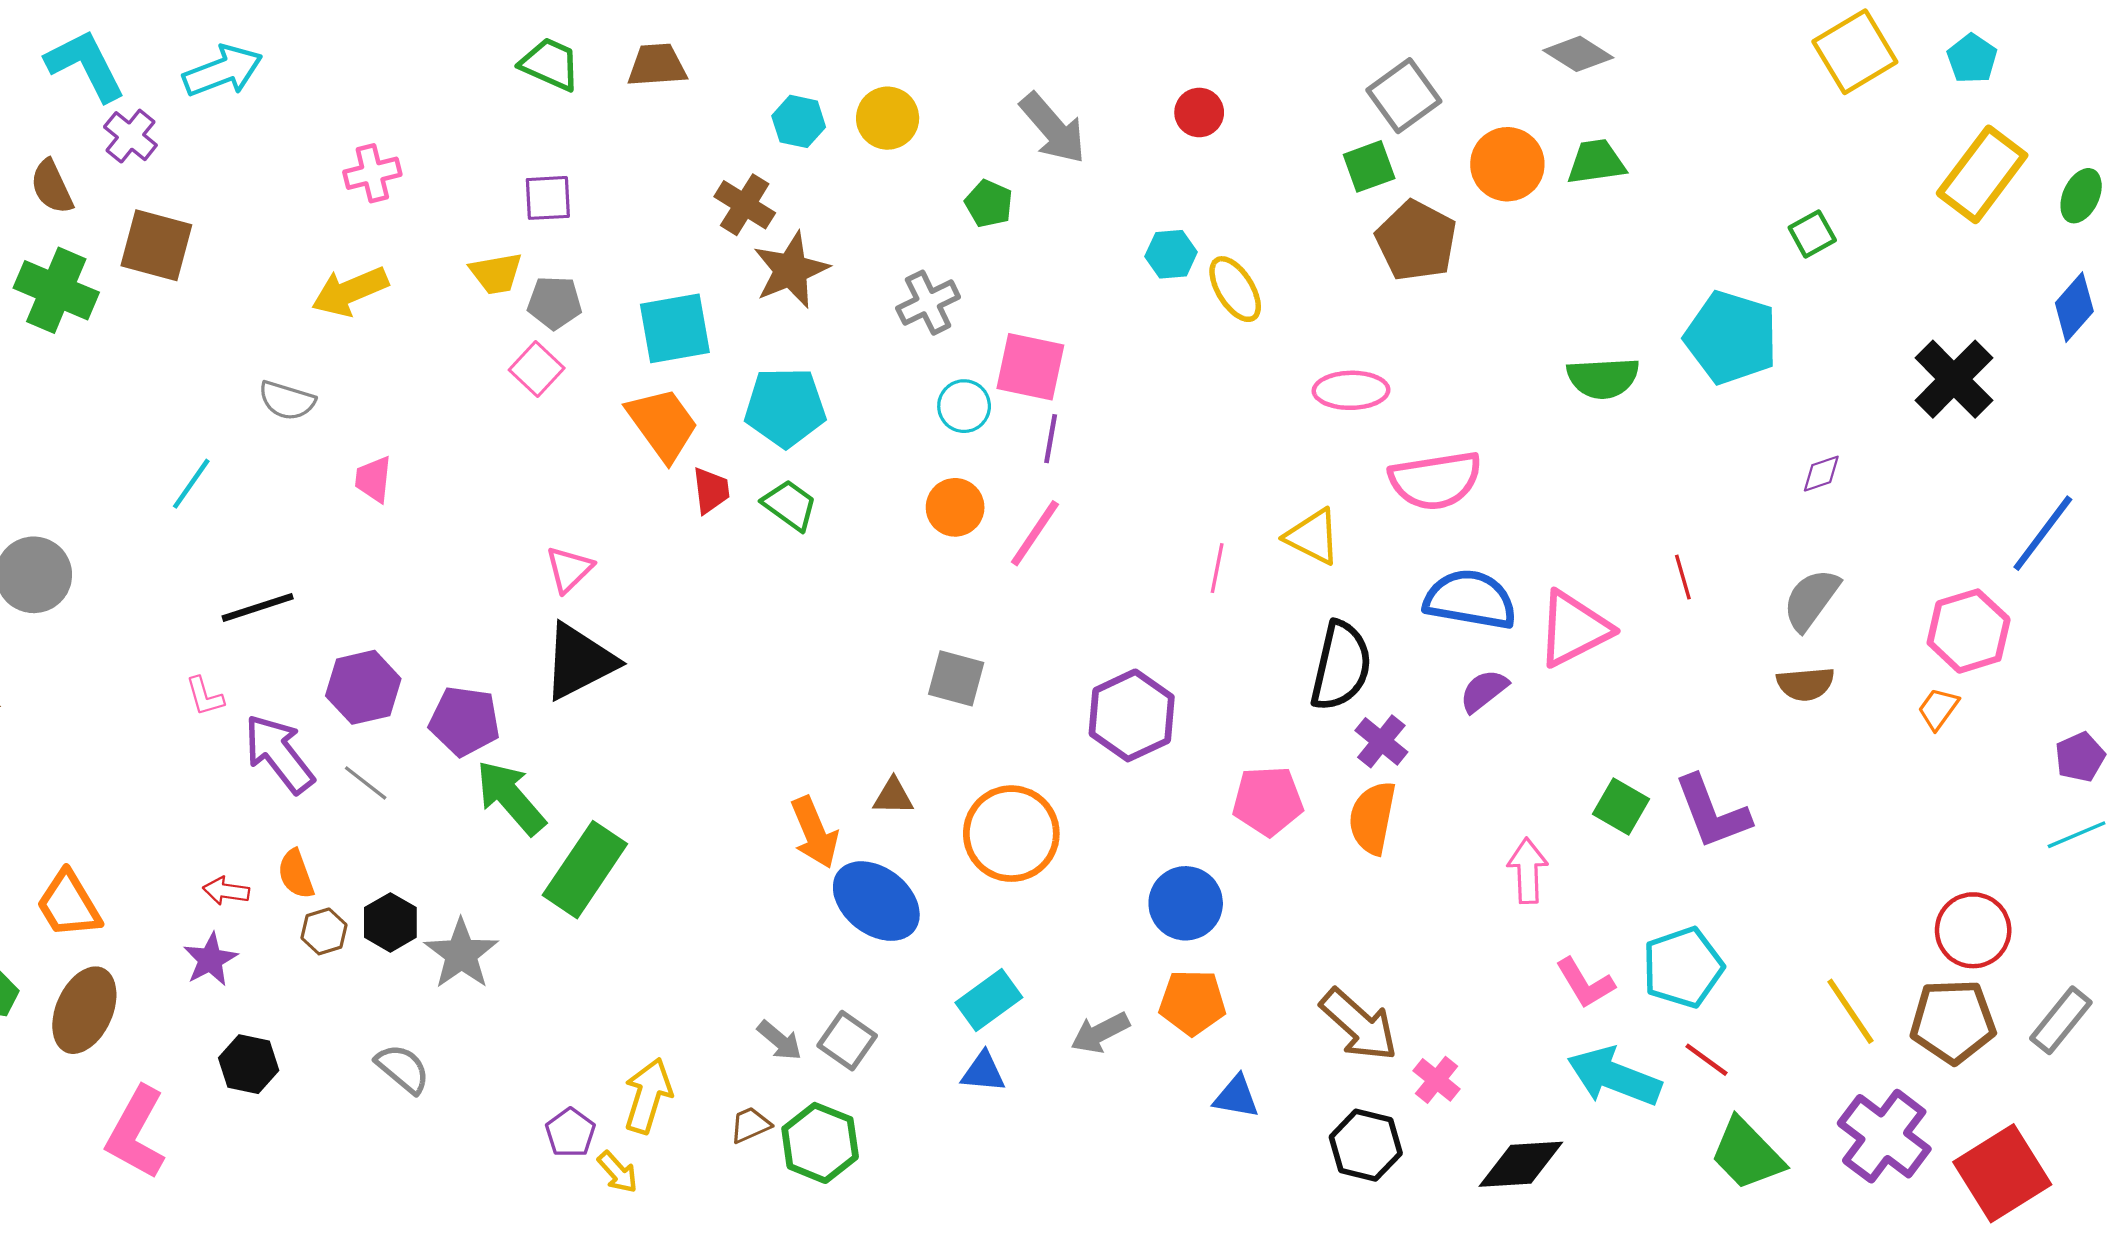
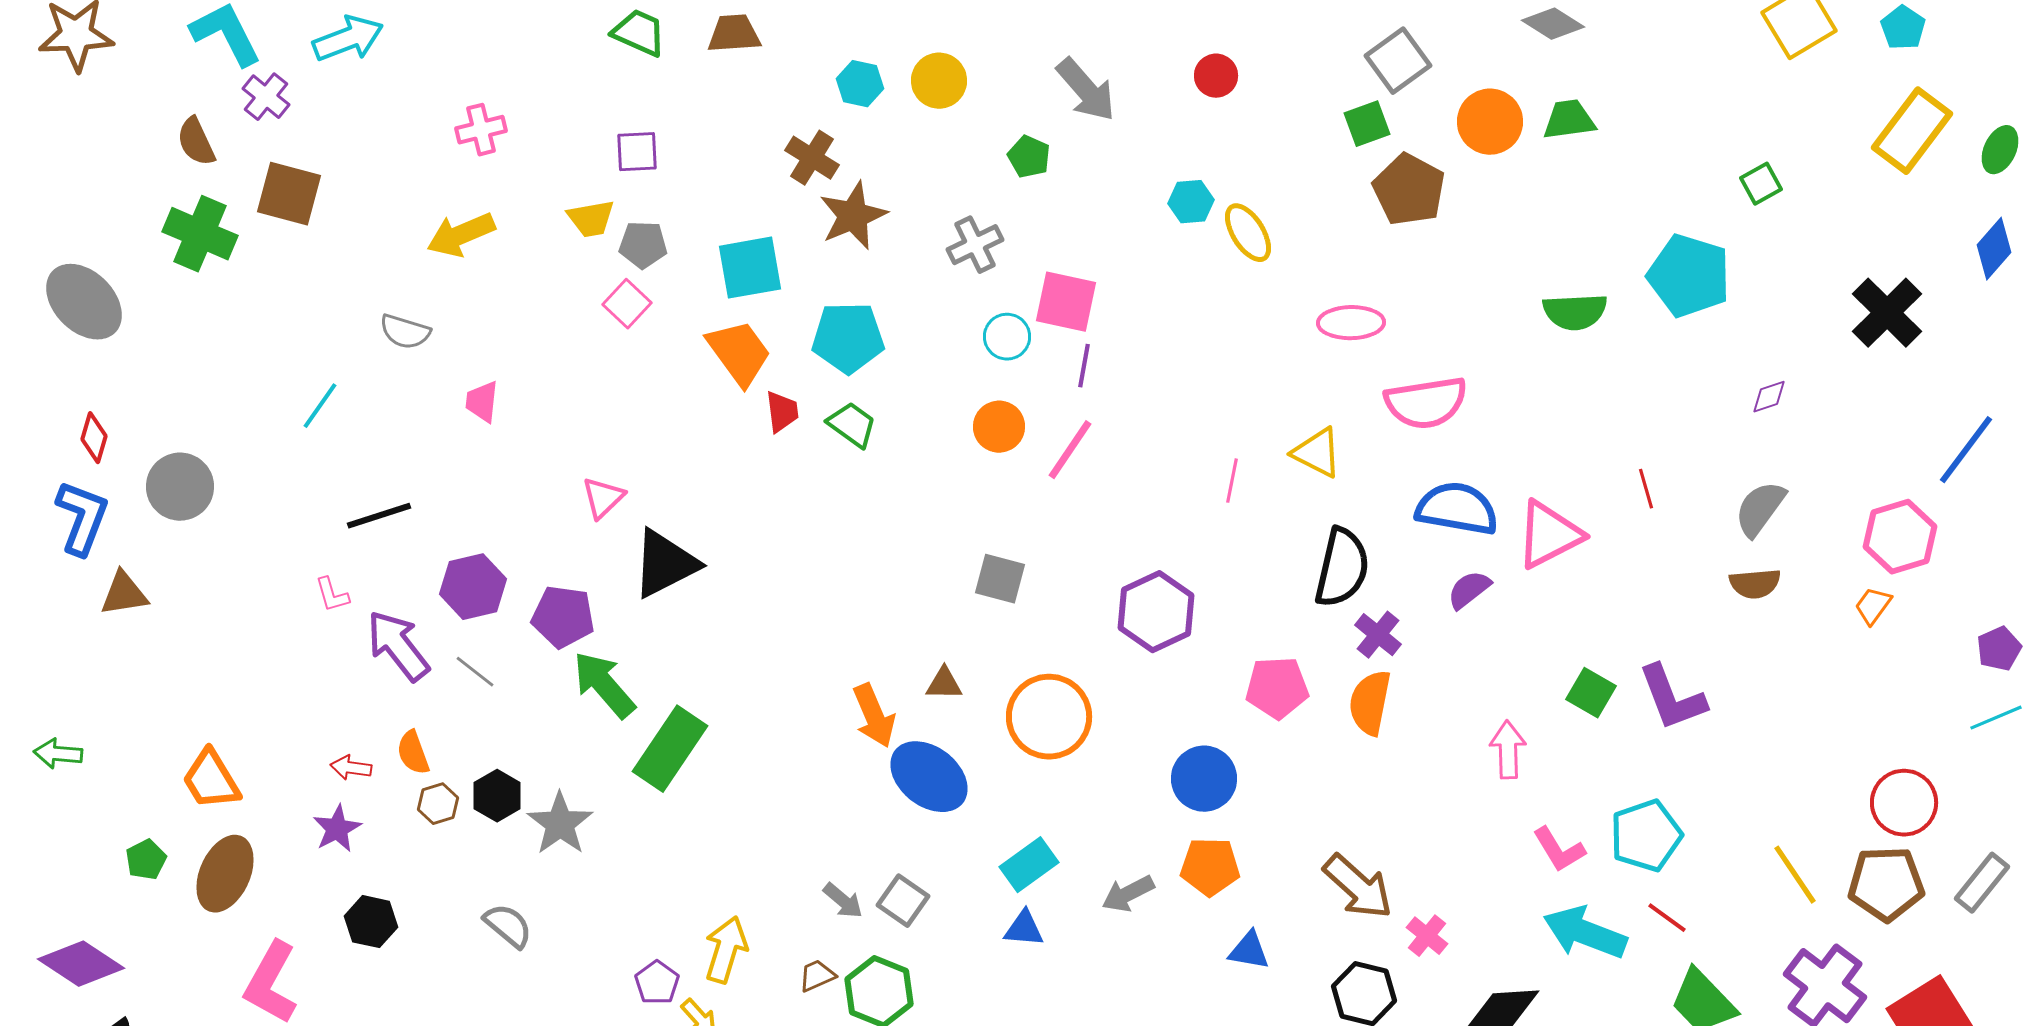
pink triangle: (569, 569) -> (603, 498), moved

